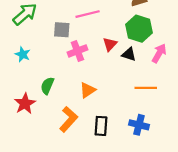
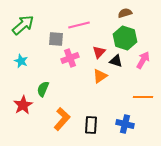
orange line: (146, 88) -> (143, 97), moved
orange triangle: (88, 90) -> (100, 76), moved

